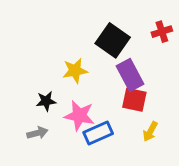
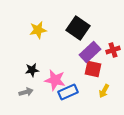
red cross: (162, 32) -> (113, 50), moved
yellow star: (75, 71) -> (38, 30), moved
purple rectangle: (130, 75) -> (90, 52), turned 75

